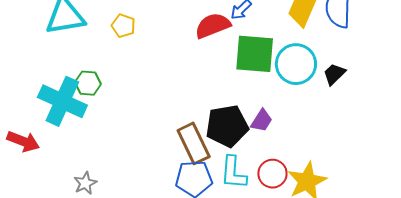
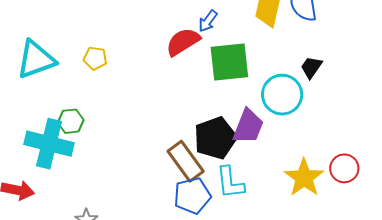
cyan circle: (296, 64) -> (282, 95), moved
purple trapezoid: (262, 121) -> (248, 126), size x1.5
red circle: (272, 174) -> (344, 168), moved

